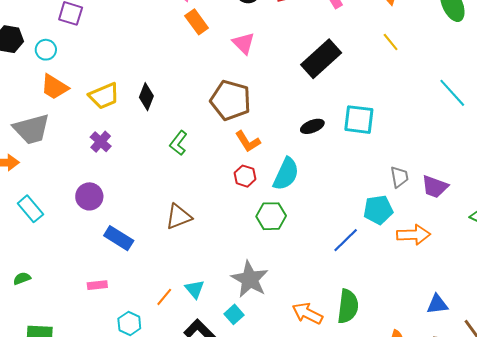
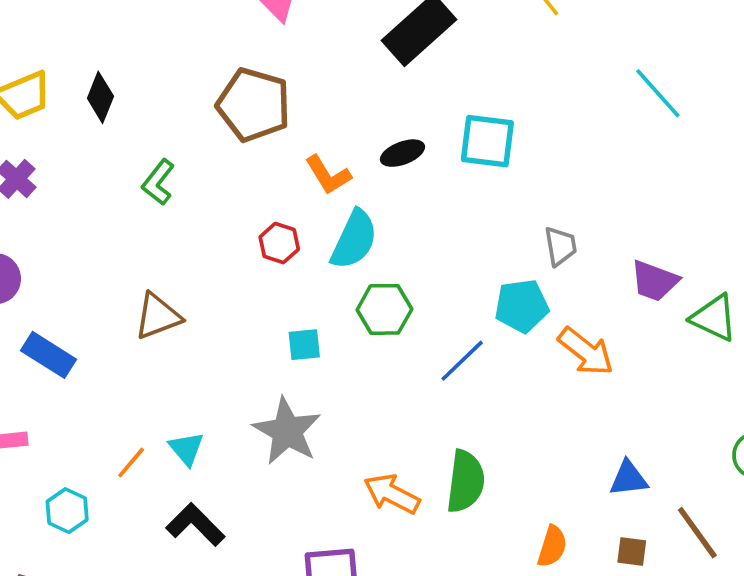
orange L-shape: (248, 141) -> (328, 175), moved
purple trapezoid: (435, 187) -> (654, 281), moved
green hexagon: (271, 216) -> (384, 309), moved
orange arrow: (414, 235) -> (586, 351), turned 40
cyan square: (234, 314) -> (304, 345), moved, turned 36

